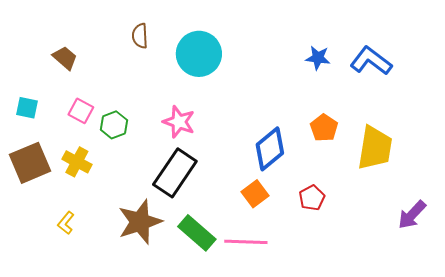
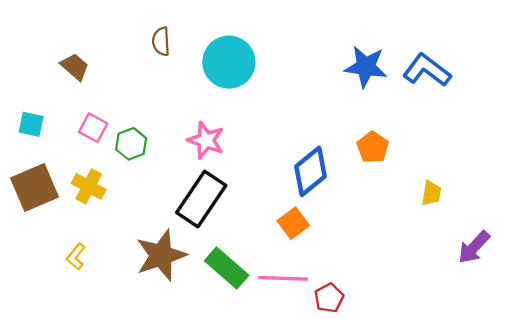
blue star: (318, 58) -> (366, 67), size x1.5
yellow trapezoid: (375, 148) -> (431, 193), moved, size x0.5
red pentagon: (312, 198) -> (329, 298), moved

